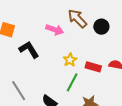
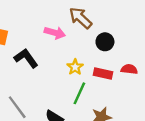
black circle: (101, 27) -> (105, 42), moved

